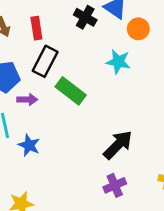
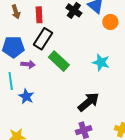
cyan star: (118, 62) -> (101, 62), moved

